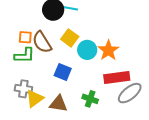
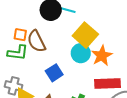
yellow square: (70, 38) -> (85, 35), moved, size x1.4
blue square: (63, 72) -> (54, 73), turned 30

